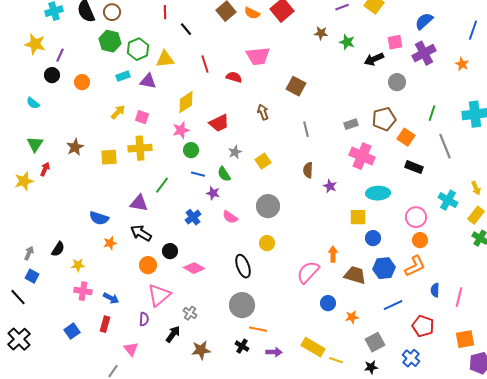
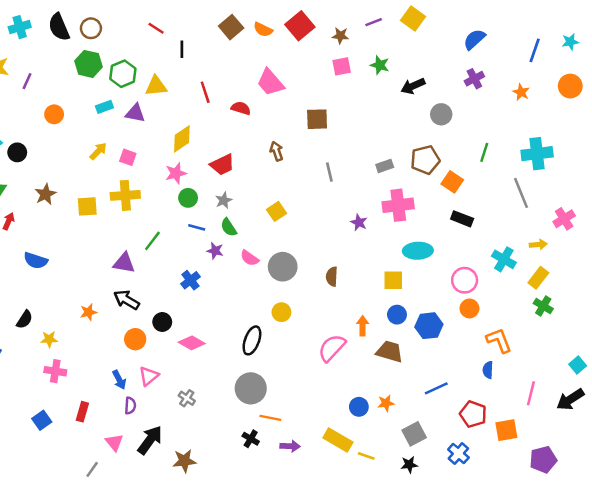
red line: (165, 12) -> (156, 28), turned -56
black line: (186, 29) -> (182, 49), turned 40
brown star: (321, 33) -> (340, 36), moved
pink square: (395, 42) -> (342, 66), moved
purple cross: (424, 53) -> (474, 79), size x0.7
pink trapezoid: (258, 56) -> (270, 82), turned 55
black circle: (52, 75) -> (17, 152), moved
brown square: (296, 86) -> (317, 119), turned -30
gray line: (445, 146) -> (521, 193), moved
gray star: (235, 152) -> (224, 200), moved
pink cross: (362, 156) -> (398, 205), turned -30
brown semicircle: (308, 170) -> (332, 277), moved
purple star: (330, 186) -> (359, 222), moved
yellow arrow: (476, 188) -> (538, 245), turned -72
pink semicircle: (230, 217) -> (249, 258), moved
blue semicircle: (99, 218) -> (36, 261), moved
blue circle: (373, 238) -> (397, 315), moved
black ellipse: (243, 266) -> (252, 340), turned 40
orange L-shape: (415, 266) -> (499, 340), moved, turned -85
blue hexagon: (384, 268) -> (429, 326), moved
pink triangle: (159, 295) -> (149, 376), size x0.7
pink line: (459, 297) -> (531, 393), moved
blue arrow: (111, 298) -> (119, 380), moved, turned 35
blue circle: (328, 303) -> (359, 407), moved
black arrow: (173, 334) -> (150, 440), moved, size x1.4
orange square: (465, 339) -> (506, 430), moved
brown star: (201, 350) -> (184, 461), moved

